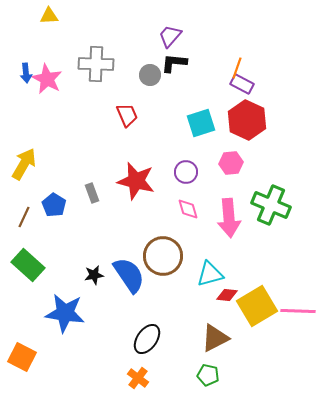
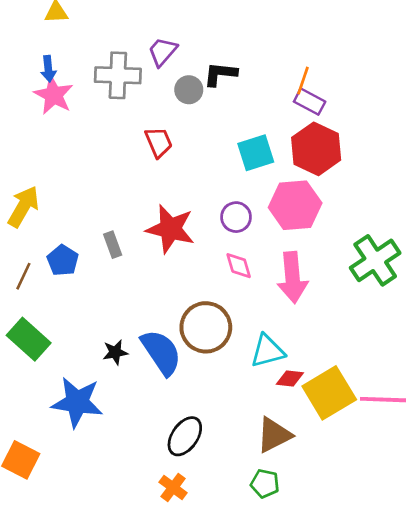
purple trapezoid: (170, 36) -> (163, 52), moved
blue arrow: (26, 73) -> (48, 69), moved
pink hexagon: (231, 163) -> (295, 205), size x1.6
green cross: (271, 205) -> (375, 260), moved, turned 33

